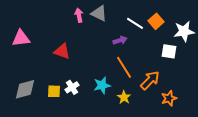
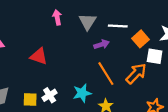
gray triangle: (99, 13) -> (87, 22), moved, turned 36
orange square: (156, 21) -> (140, 39), moved
white line: (135, 23) -> (118, 26), turned -30
orange arrow: (150, 80) -> (136, 74), moved

